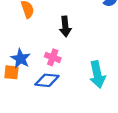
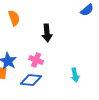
cyan arrow: (97, 75) -> (75, 75), size x0.6

